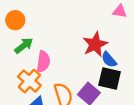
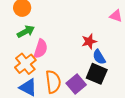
red star: (95, 44) -> (89, 41), size x0.7

